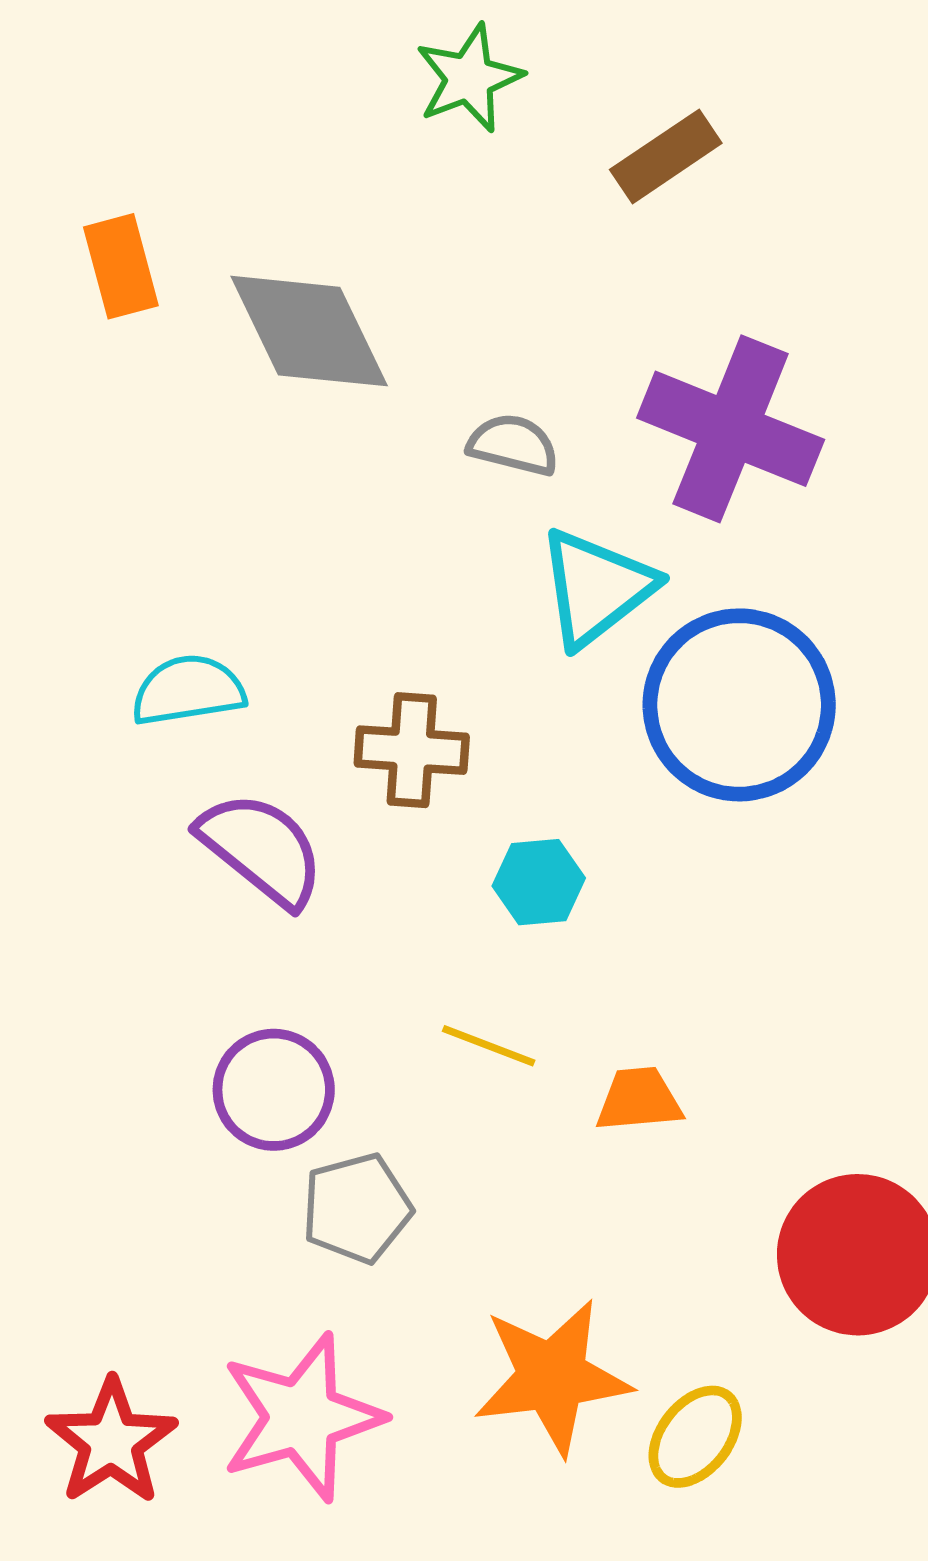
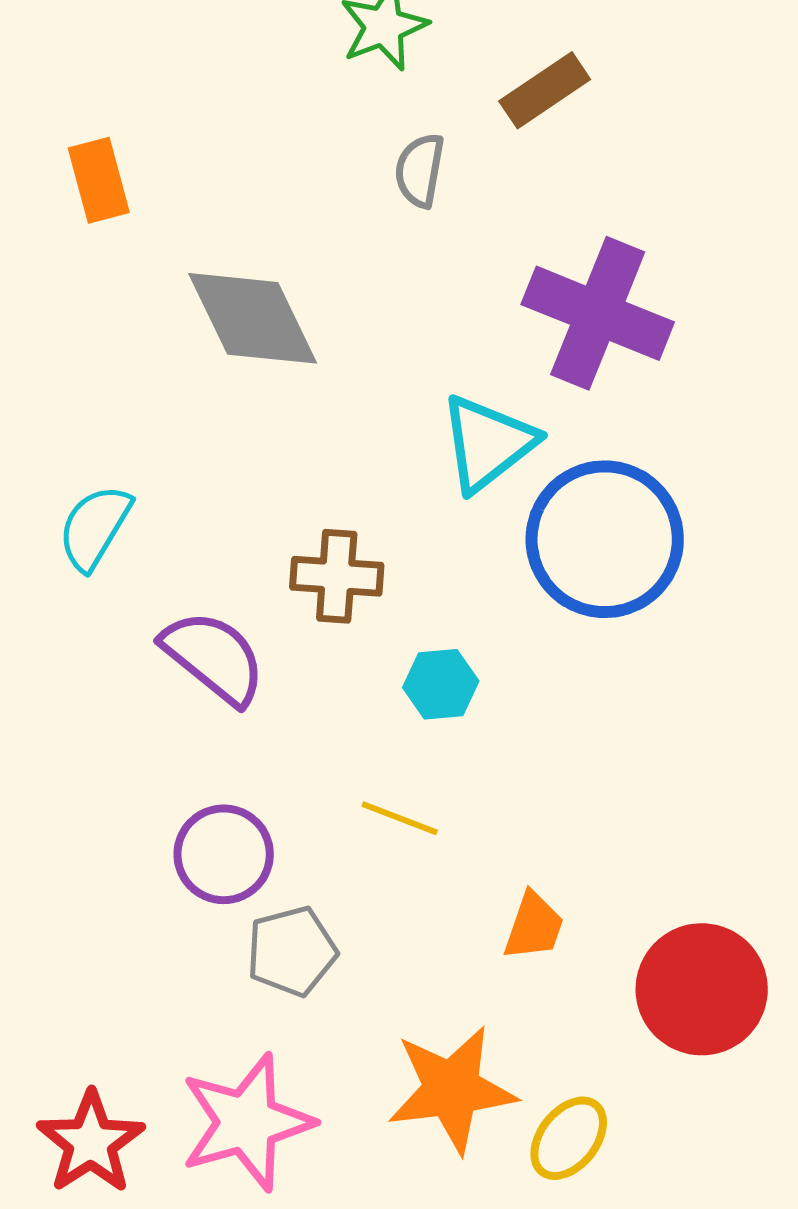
gray diamond: (309, 331) -> (253, 318), moved
gray semicircle: (513, 445) -> (420, 170), moved, turned -94
cyan semicircle: (188, 690) -> (95, 527), moved, turned -50
orange trapezoid: (639, 1100) -> (534, 926), moved, turned 114

